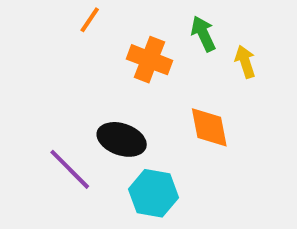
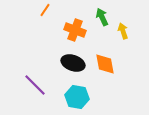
black ellipse: (122, 139) -> (73, 63), moved

